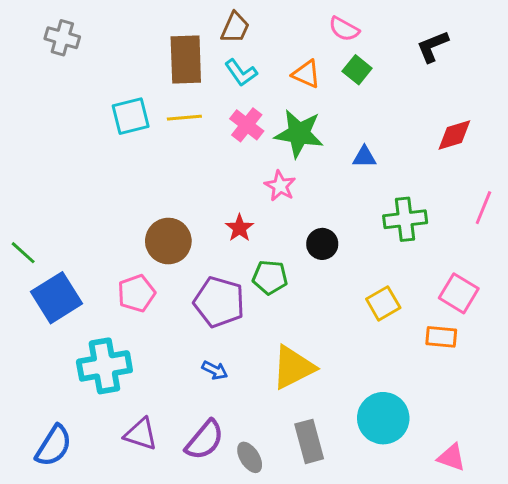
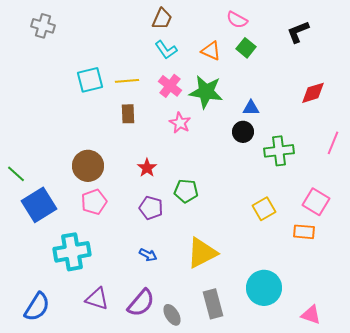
brown rectangle: (186, 60) -> (128, 114), moved, size x0.6
pink star: (280, 186) -> (180, 123), moved
red star: (239, 228) -> (147, 168), moved
brown circle: (168, 241) -> (88, 166), moved
black circle: (322, 244) -> (243, 132), moved
purple pentagon: (219, 302) -> (151, 208), size x0.7

